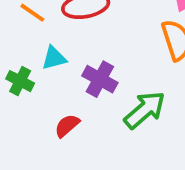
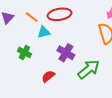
cyan triangle: (54, 58) -> (44, 32), moved

